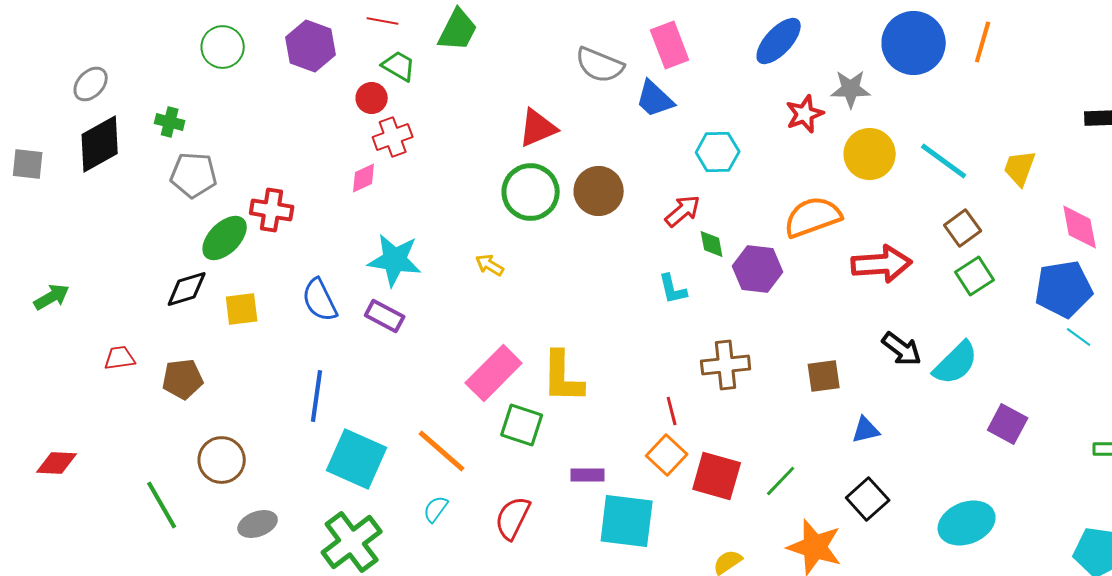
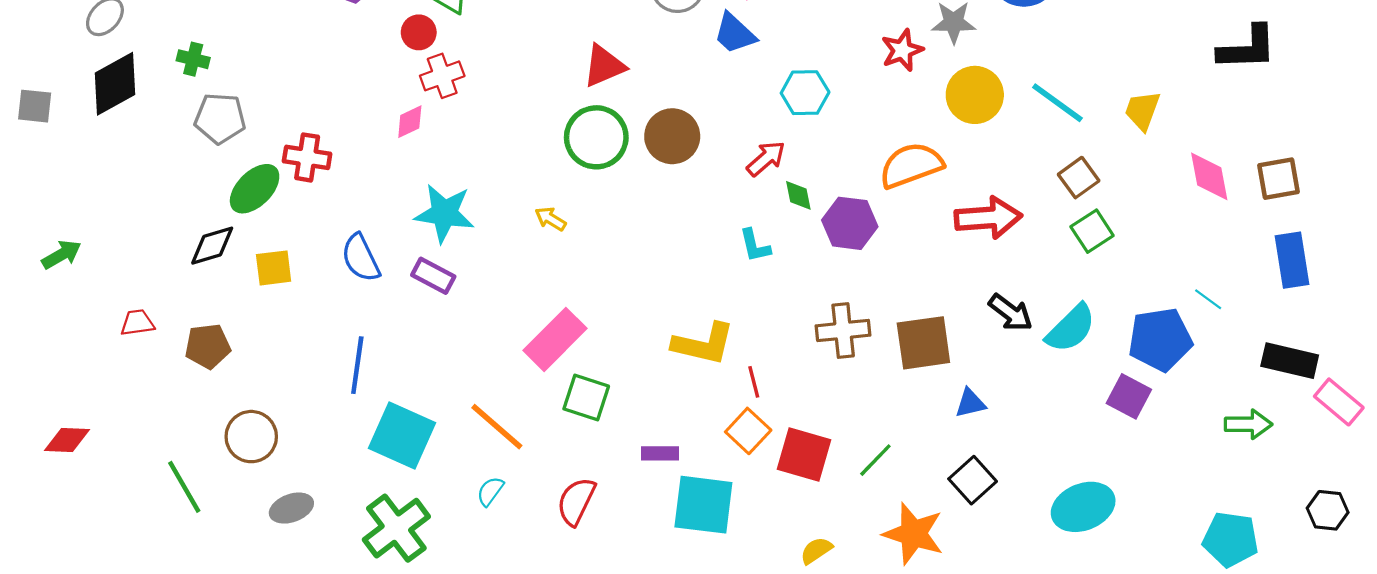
blue pentagon: (1064, 289) -> (1160, 339), moved
brown cross: (726, 365) -> (843, 331), moved
brown square: (824, 376) -> (923, 343), size x1.5
yellow L-shape: (563, 377) -> (703, 344), moved, turned -78

